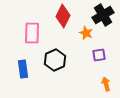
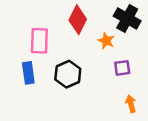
black cross: (103, 15) -> (127, 18), turned -30
blue rectangle: (23, 69) -> (28, 73), moved

